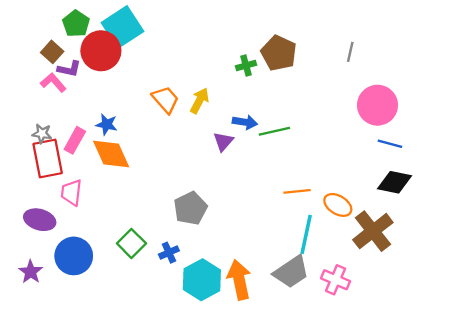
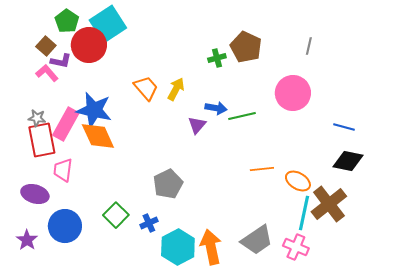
pink circle: (377, 105) -> (293, 93), moved
blue star: (107, 124) -> (94, 110), size x1.8
pink rectangle: (75, 140) -> (66, 124), size x1.4
cyan line: (306, 234) -> (304, 213), moved

